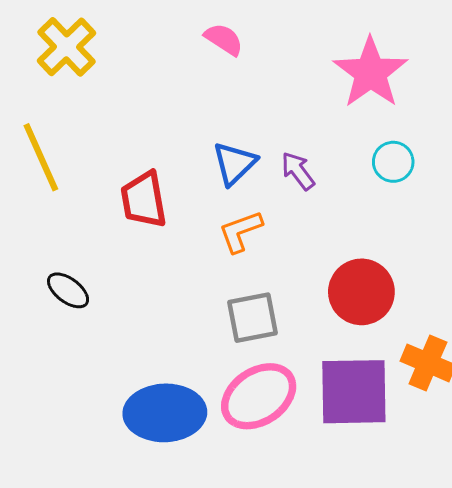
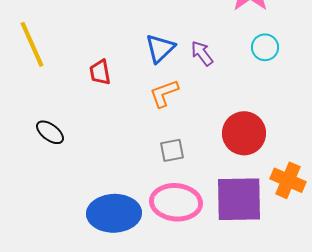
red trapezoid: (144, 200) -> (100, 72), size x0.7
gray square: (253, 318) -> (172, 150), size x0.7
pink ellipse: (259, 396) -> (176, 202), turned 39

